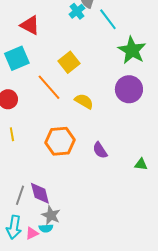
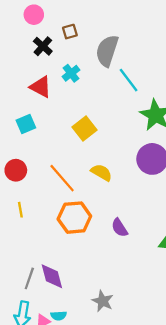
cyan cross: (77, 11) -> (71, 73), moved
cyan square: (17, 58) -> (26, 124), size x0.7
orange line: (49, 87) -> (62, 178), moved
gray star: (51, 215) -> (103, 301), moved

